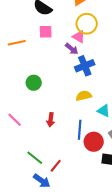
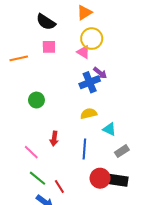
purple arrow: (72, 49) -> (100, 73), moved
pink line: (15, 120) -> (31, 152), moved
red circle: (94, 142) -> (100, 178), moved
red line: (56, 166) -> (59, 186), turned -72

